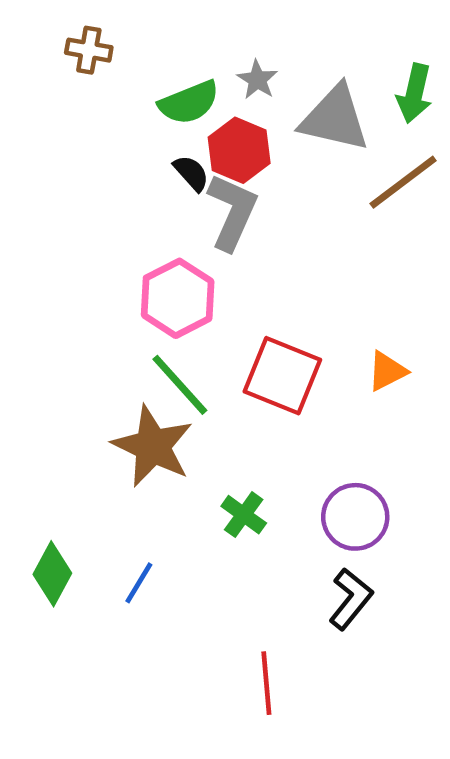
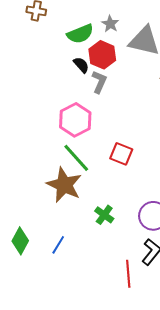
gray L-shape: (232, 212) -> (99, 82), size x0.7
red square: (282, 376) -> (121, 154), size x0.7
red line: (266, 683) -> (128, 274), moved

